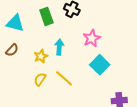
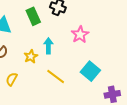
cyan square: (100, 65) -> (90, 71), moved
yellow semicircle: (40, 79) -> (12, 79), moved

